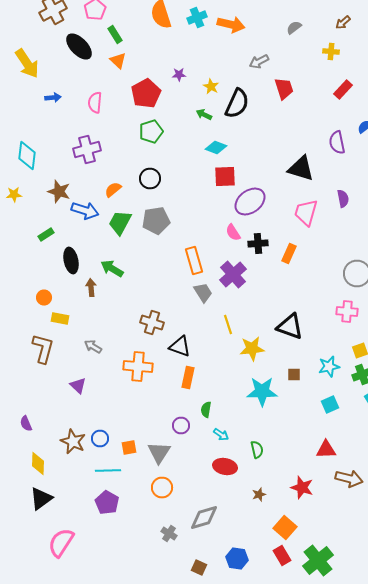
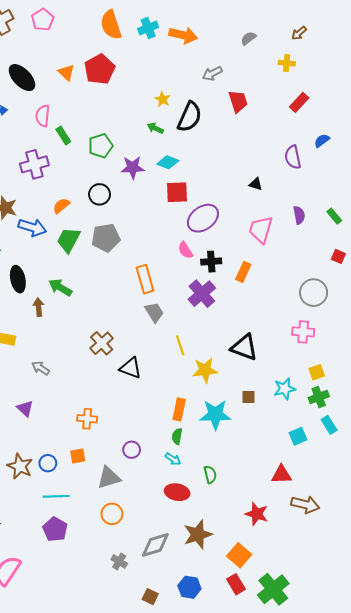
green rectangle: (115, 34) -> (63, 135), moved
black ellipse: (79, 46) -> (22, 78), moved
purple star: (179, 74) -> (133, 167), moved, size x1.6
red pentagon: (146, 94) -> (100, 69), moved
black triangle: (301, 168) -> (256, 184), size x0.5
purple cross: (233, 274) -> (202, 294), moved
brown cross: (152, 322) -> (102, 343), turned 30
orange cross: (138, 366) -> (87, 419), moved, size x0.7
orange rectangle: (188, 378) -> (179, 409), moved
cyan square: (330, 404) -> (298, 436), moved
green semicircle: (206, 410) -> (177, 436), moved
orange square: (129, 448) -> (78, 456), moved
gray triangle: (159, 452) -> (109, 478), turned 40
brown star: (259, 494) -> (198, 535), moved, size x2.0

